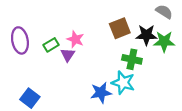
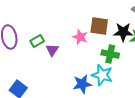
brown square: (120, 28) -> (99, 26), turned 30
pink star: (75, 39) -> (80, 37), moved

